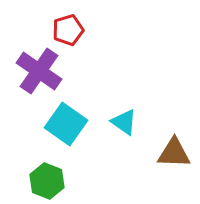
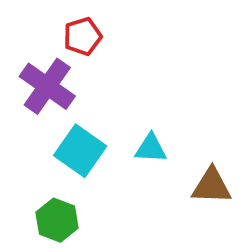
cyan triangle: (124, 122) -> (151, 148), turned -32

